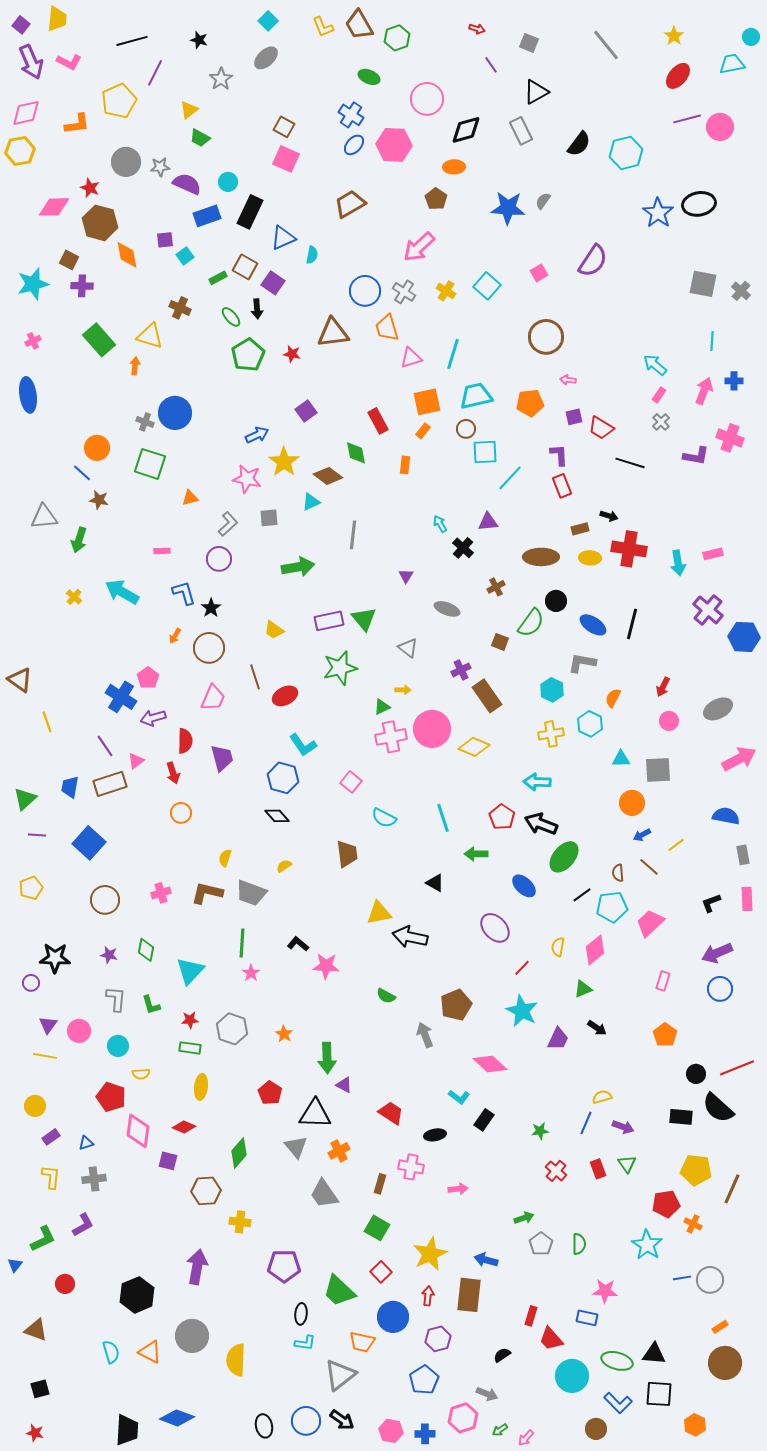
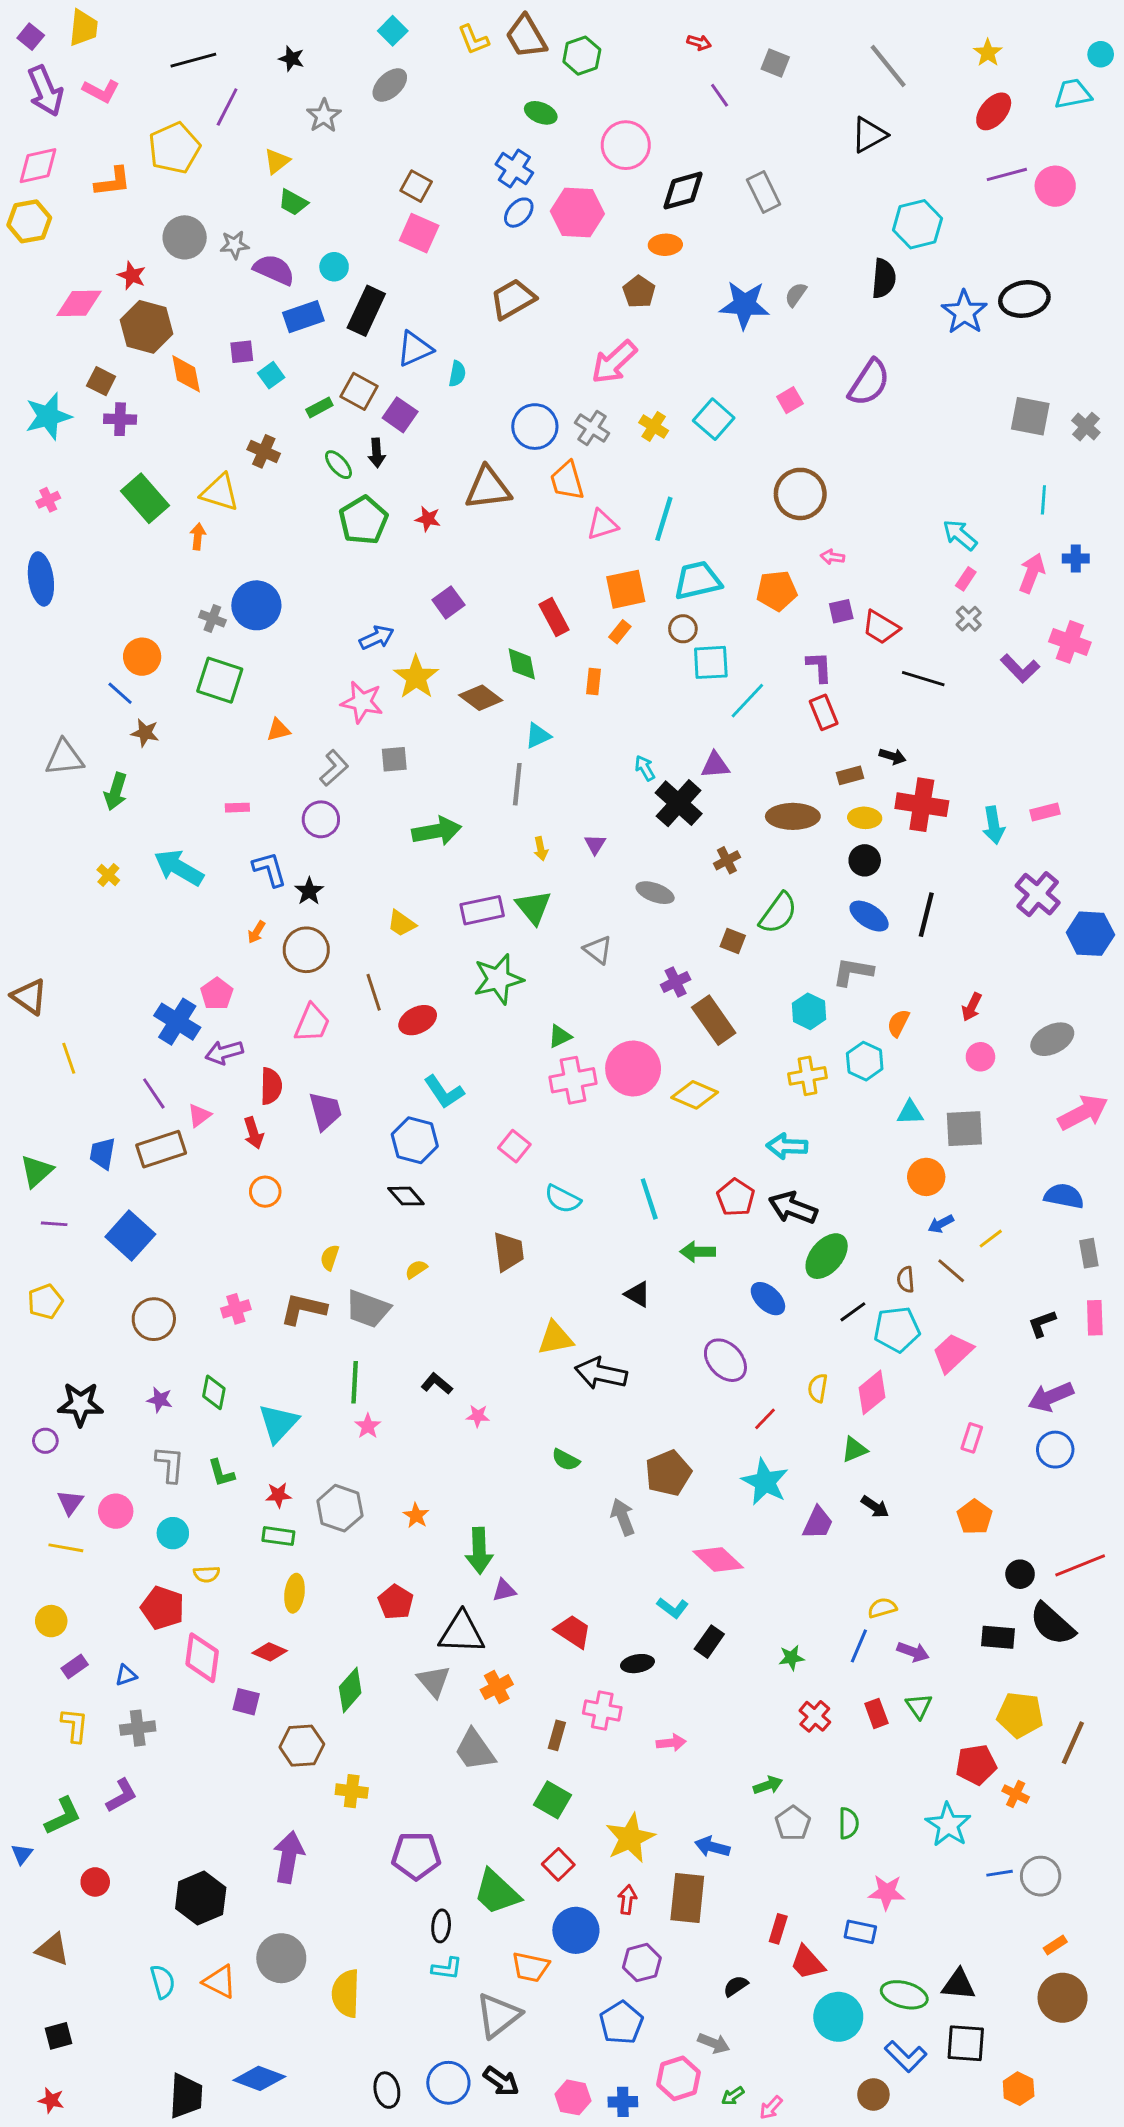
black triangle: (536, 92) -> (869, 135), moved
black semicircle: (579, 144) -> (884, 278), moved, turned -32
purple L-shape: (696, 456) -> (1020, 668), turned 36
cyan triangle: (311, 502) -> (538, 736), moved
black cross: (463, 548) -> (679, 803), size x1.5
black circle: (556, 601) -> (865, 860), moved
yellow arrow: (403, 690) -> (541, 849), moved, turned 77
pink star: (326, 966) -> (478, 1416), size x0.6
purple triangle: (344, 1085) -> (504, 1590), turned -42

